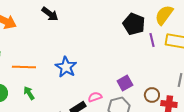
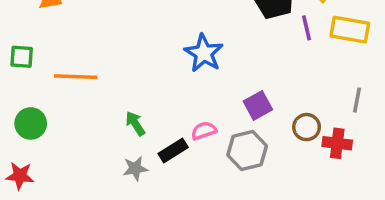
blue star: (66, 67) -> (204, 53), moved
green arrow: (29, 93) -> (135, 123), moved

